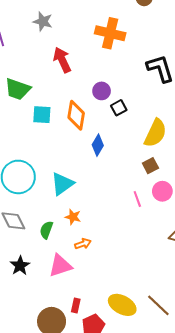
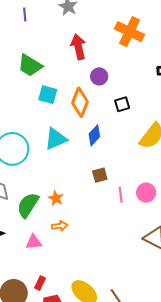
purple circle: (102, 91) -> (99, 76), moved
brown square: (150, 166) -> (100, 175), moved
cyan triangle: (62, 184) -> (56, 139), moved
green semicircle: (46, 230) -> (28, 205), size x1.5
pink triangle: (60, 266) -> (34, 242), size x0.7

